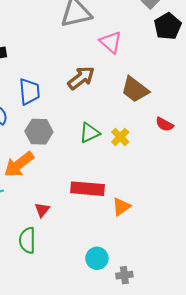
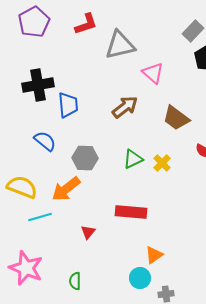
blue trapezoid: (29, 92) -> (68, 105), moved
orange triangle: (121, 207) -> (154, 255), moved
green semicircle: (27, 240) -> (75, 281), moved, size x0.7

